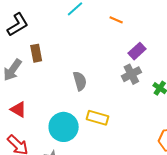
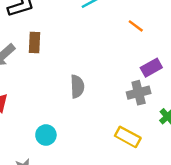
yellow rectangle: (98, 118) -> (128, 137), moved
cyan circle: (64, 127) -> (46, 135), size x0.6

